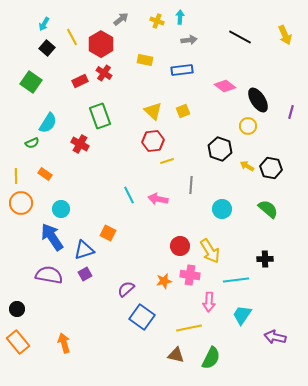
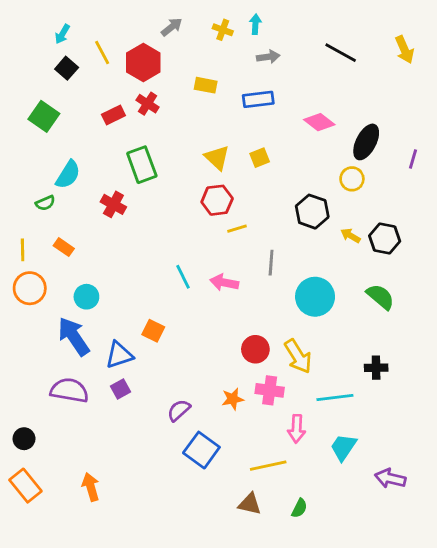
black ellipse: (258, 100) -> (366, 142), turned 60
cyan circle: (222, 209) -> (315, 297), size x1.4
green semicircle: (211, 358) -> (299, 508), size x0.6

